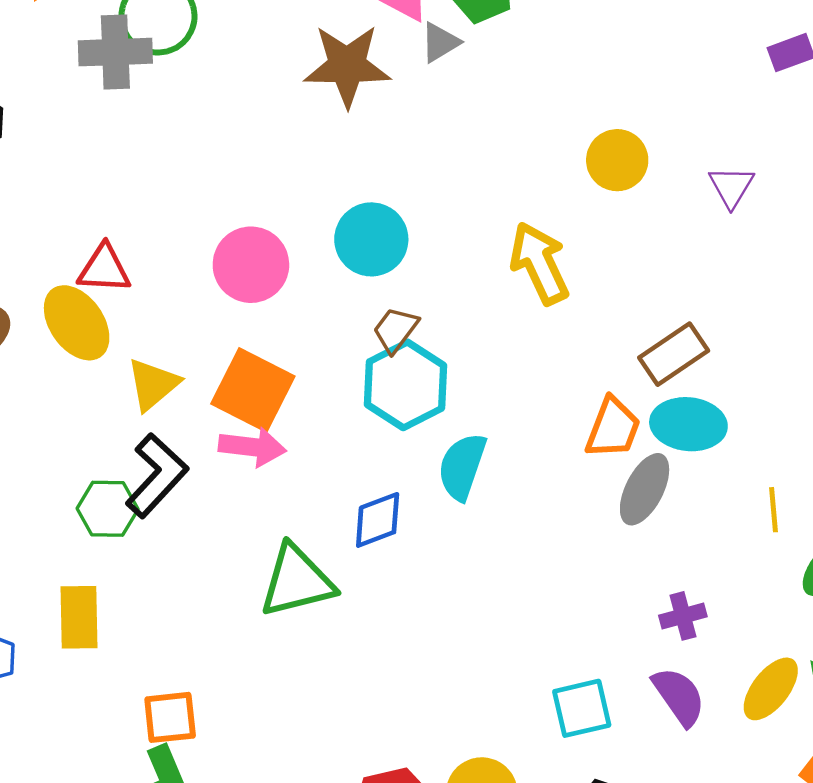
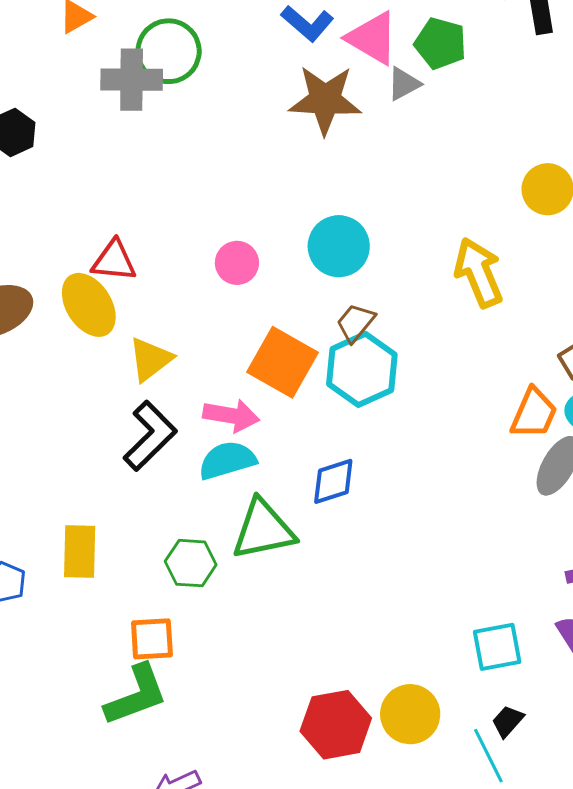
pink circle: (251, 265) -> (237, 263), size x0.7
orange square: (253, 390) -> (283, 362), moved
cyan semicircle: (462, 466) -> (227, 460), moved, turned 52
green hexagon: (108, 509) -> (191, 563), moved

